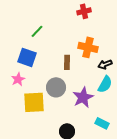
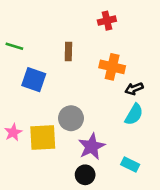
green line: (37, 31) -> (14, 46), moved, turned 64
brown rectangle: (67, 62) -> (68, 51), moved
pink star: (18, 79) -> (13, 132), moved
purple star: (83, 97) -> (92, 147), moved

